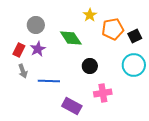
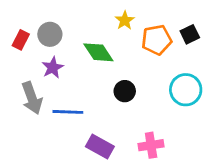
black square: (135, 36) -> (190, 34), moved
red rectangle: (19, 50) -> (21, 40), moved
gray arrow: (23, 71) -> (32, 98), size x1.6
pink cross: (103, 93) -> (151, 145), moved

